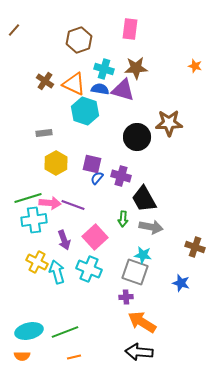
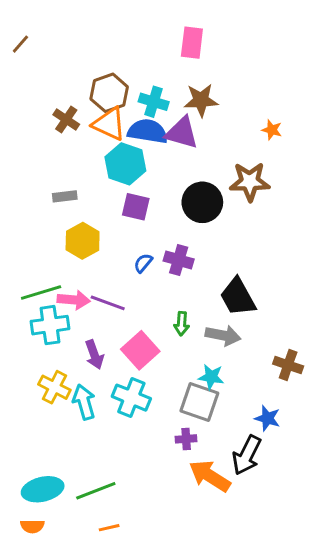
brown hexagon: (79, 40) -> (109, 93), moved
orange star: (195, 66) -> (272, 130), moved
blue semicircle: (100, 89) -> (148, 131), size x1.5
purple square: (92, 164) -> (136, 207), moved
black trapezoid: (144, 199) -> (238, 297), moved
black arrow: (139, 352) -> (247, 455), moved, turned -68

